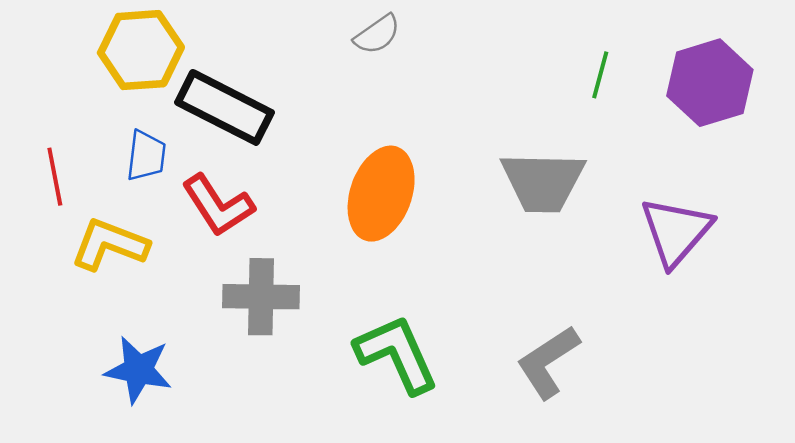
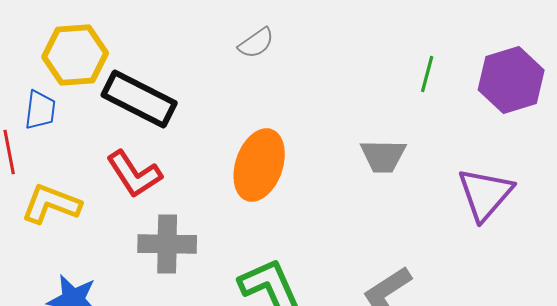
blue trapezoid: (146, 156) -> (40, 110), moved
gray trapezoid: (543, 182) -> (383, 156), size x0.7

